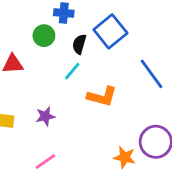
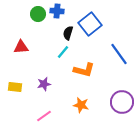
green circle: (44, 36) -> (38, 14), moved
orange star: (125, 157) -> (81, 105), moved

